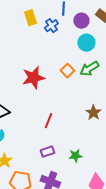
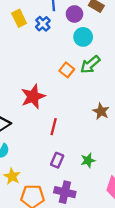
red star: (33, 78) -> (33, 96), moved
purple rectangle: (47, 152) -> (57, 160), turned -40

